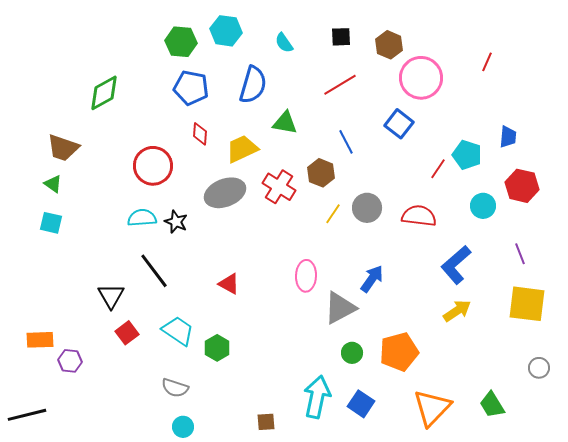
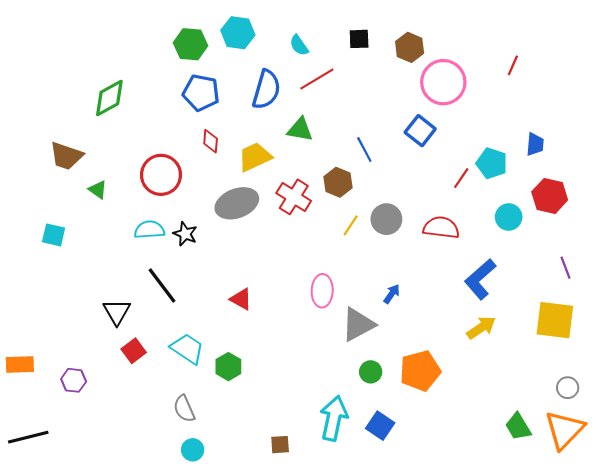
red line: (340, 85) -> (317, 79), moved
green triangle: (53, 184) -> (98, 190), moved
purple line: (520, 254) -> (566, 268), moved
blue arrow: (372, 279) -> (392, 294), size x0.7
orange rectangle: (40, 340) -> (20, 364), moved
gray semicircle: (175, 388) -> (184, 409), turned 48
orange triangle: (432, 408) -> (564, 430), moved

